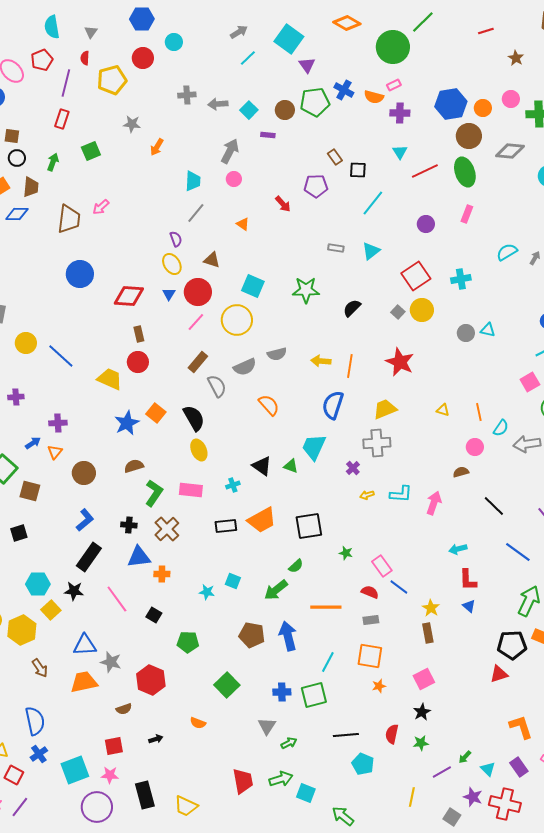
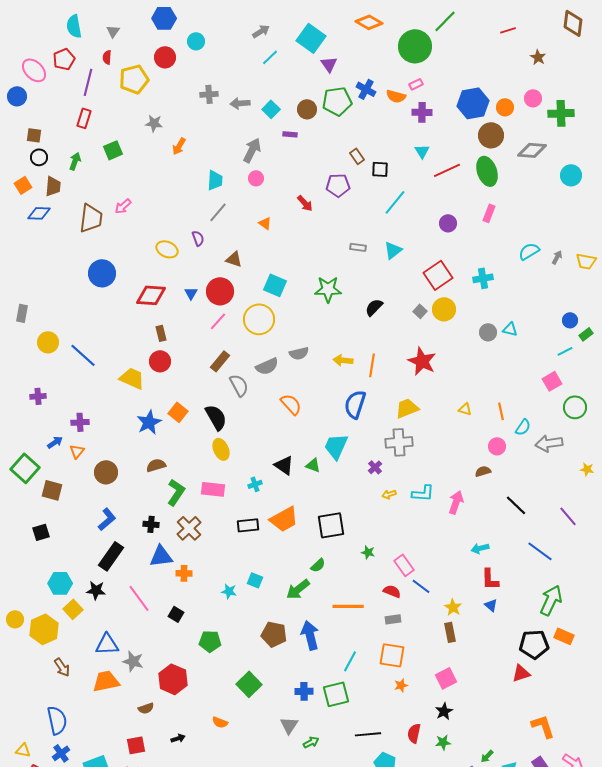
yellow ellipse: (172, 264) -> (167, 249), moved, turned -35

